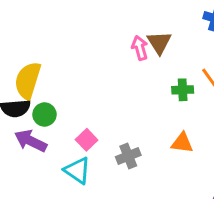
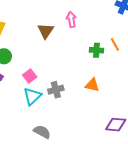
brown triangle: (159, 42) -> (46, 31), moved
cyan triangle: (77, 170) -> (32, 96), moved, turned 36

